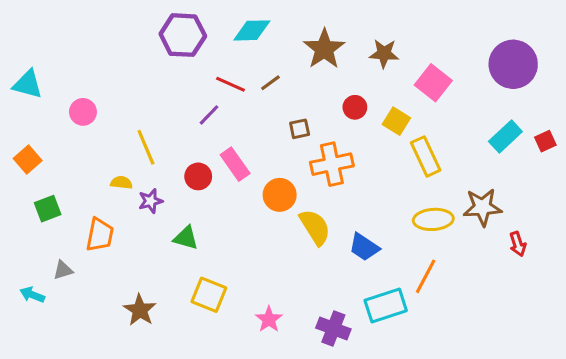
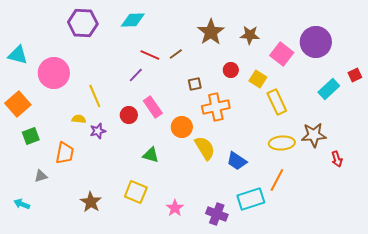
cyan diamond: (252, 30) -> (133, 20), moved
purple hexagon: (183, 35) -> (83, 23), moved
purple circle: (513, 64) -> (316, 42), moved
pink circle: (83, 112) -> (54, 73), size x1.8
red square: (545, 141) -> (355, 75), moved
orange square: (28, 160) -> (18, 104), size x1.4
green triangle: (186, 238) -> (151, 155), moved
cyan arrow: (32, 295) -> (22, 204), moved

